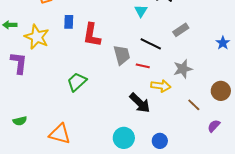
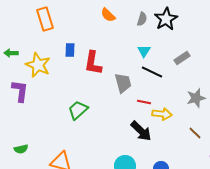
cyan triangle: (141, 11) -> (144, 51), moved
red line: (143, 66) -> (144, 102), moved
gray star: (183, 69) -> (196, 98), moved

